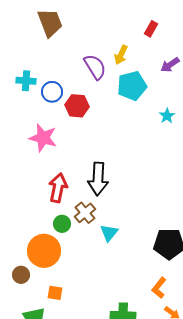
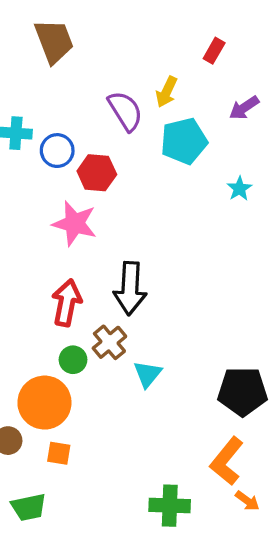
pink star: (43, 138) -> (75, 223), moved
orange L-shape: (159, 288) -> (227, 461), size x1.4
orange square: (55, 293) -> (59, 453), moved

